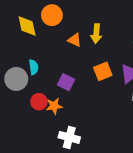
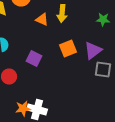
orange star: (54, 106) -> (23, 108), moved

